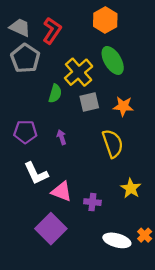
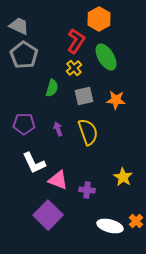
red L-shape: (52, 31) -> (76, 41), moved
yellow cross: (79, 72) -> (74, 68), size x0.6
yellow semicircle: (113, 144) -> (88, 132), moved

